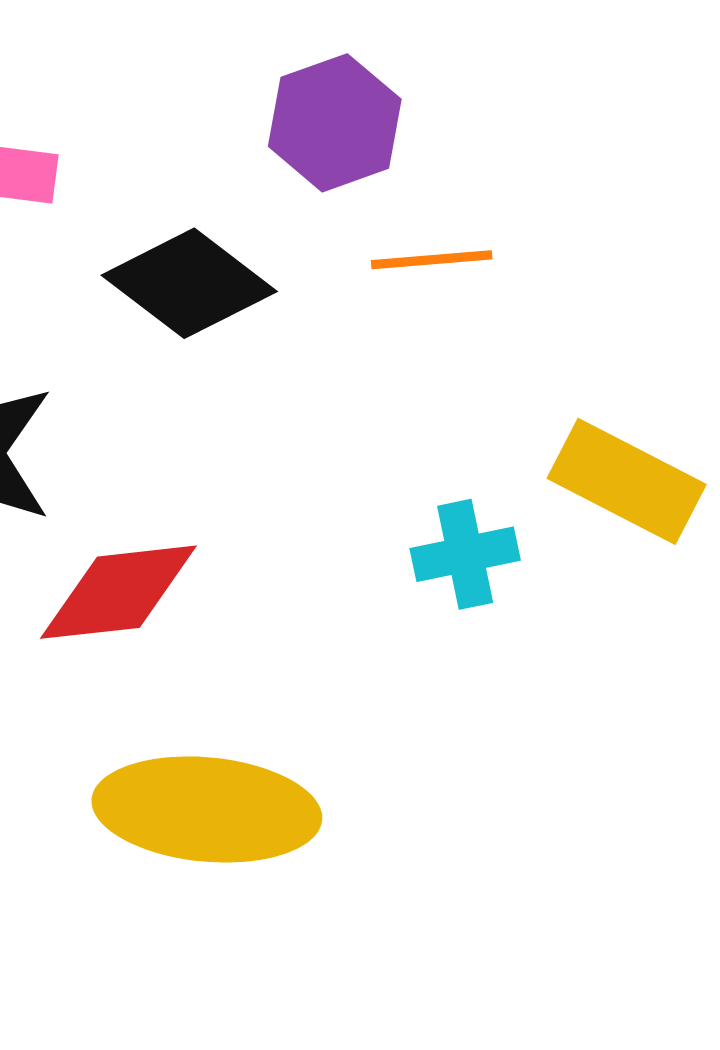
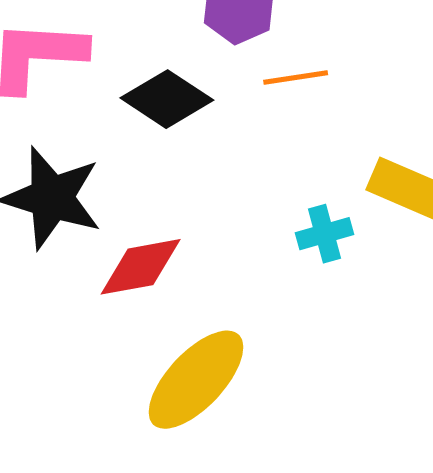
yellow ellipse: (207, 809) -> (196, 380), turned -48

